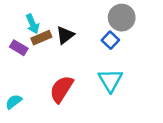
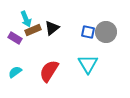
gray circle: (122, 18) -> (106, 32), moved
blue square: (110, 40) -> (88, 32), turned -32
cyan semicircle: (14, 102) -> (15, 72), moved

